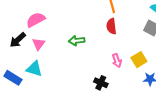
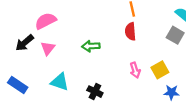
cyan triangle: (34, 69) -> (60, 82), moved
black cross: (101, 83) -> (95, 92), moved

